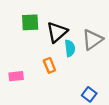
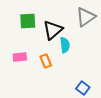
gray triangle: (92, 40) -> (86, 17), moved
pink rectangle: (16, 76) -> (20, 57), moved

